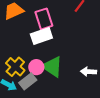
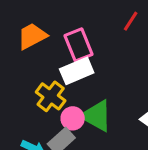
yellow cross: (15, 67) -> (51, 96), moved

